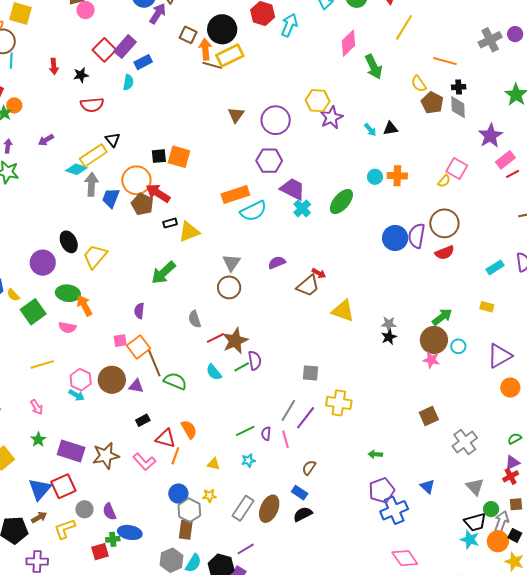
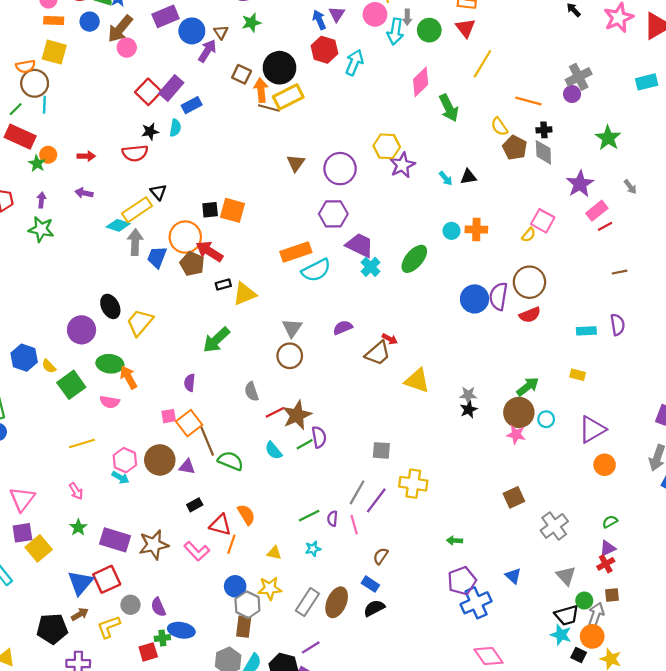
purple circle: (515, 34) -> (572, 94), moved
red arrow: (54, 66) -> (86, 156), moved, turned -84
black star: (81, 75) -> (150, 131), moved
purple arrow: (46, 140) -> (84, 193), turned 42
cyan rectangle: (495, 267) -> (586, 331), turned 30
yellow star: (209, 496) -> (270, 588), size x1.5
black square: (515, 535) -> (579, 655), moved

